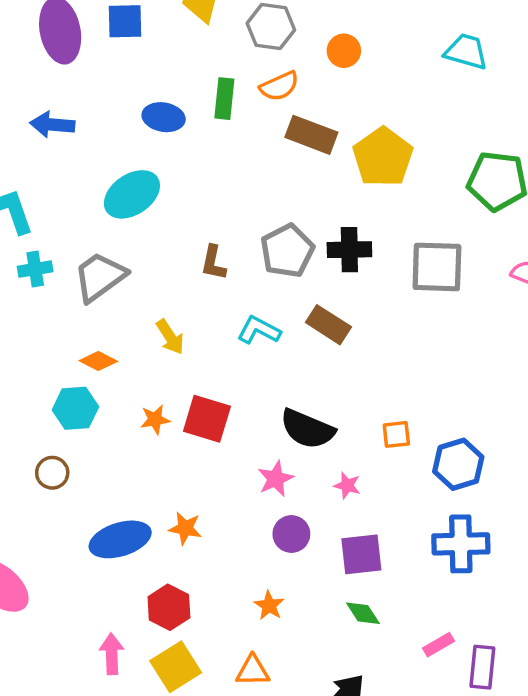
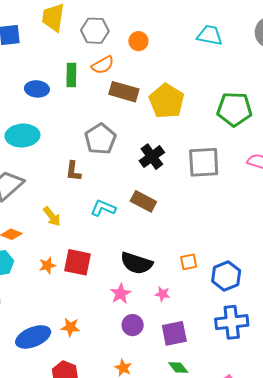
cyan ellipse: (132, 194) -> (22, 136), turned 36
black cross: (349, 250) -> (152, 157), turned -30
gray pentagon: (287, 251) -> (100, 139), moved

